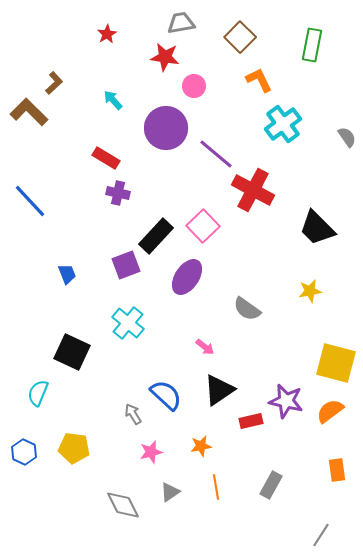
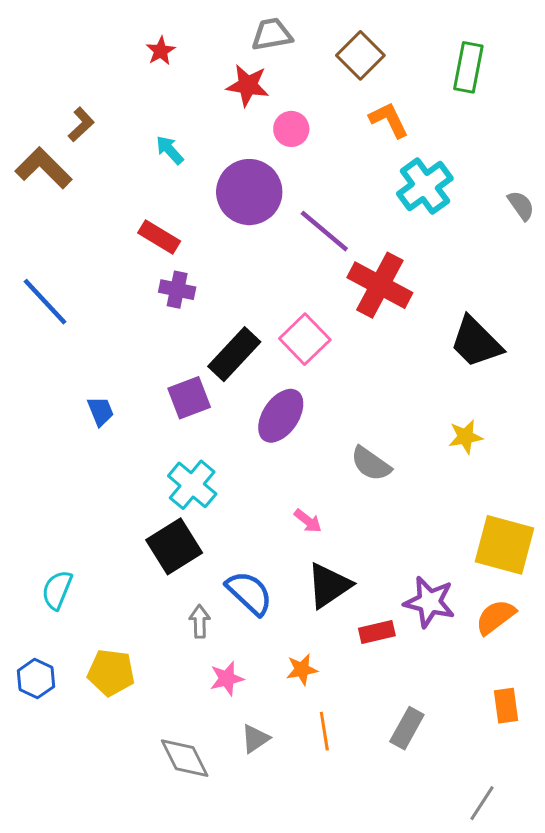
black square: (72, 352) -> (174, 546), moved, turned 33
gray arrow: (133, 414) -> (200, 621), turned 30

